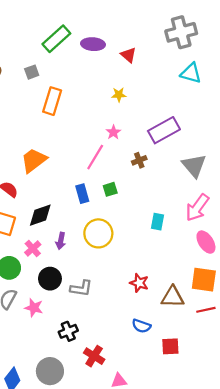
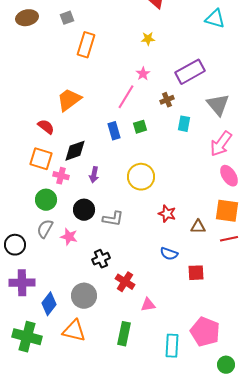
cyan rectangle: (158, 222) -> (184, 124), moved
yellow circle: (98, 233) -> (141, 177), moved
pink cross: (33, 248) -> (61, 176), moved, turned -35
brown triangle: (173, 297) -> (198, 227), size x0.7

